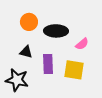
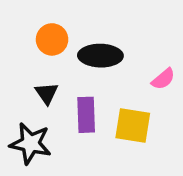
pink semicircle: (82, 44) -> (163, 79), moved
black triangle: (26, 52) -> (47, 93), turned 40

